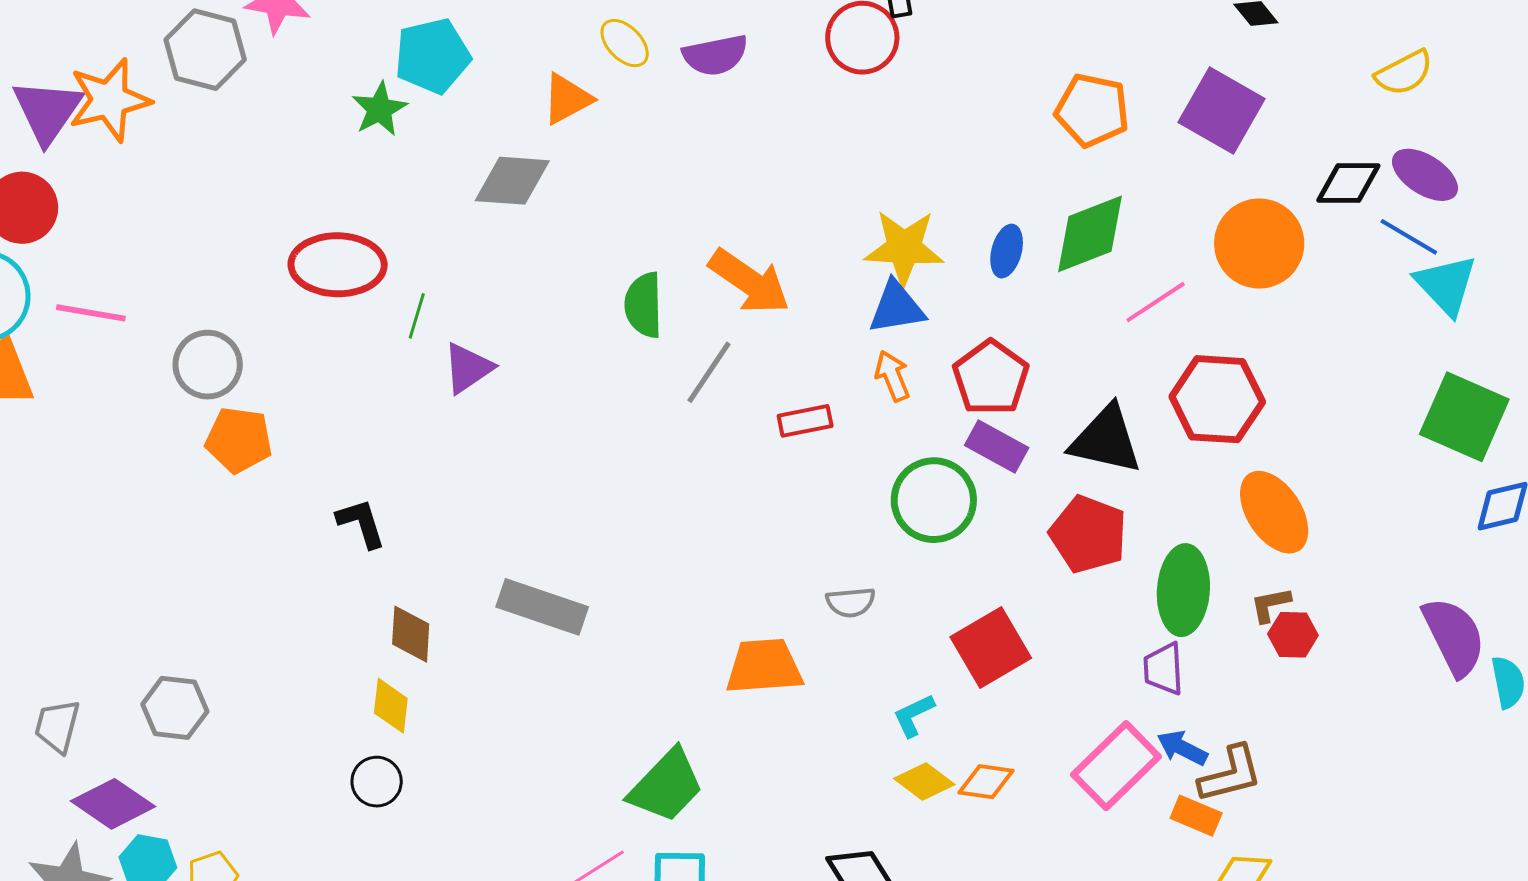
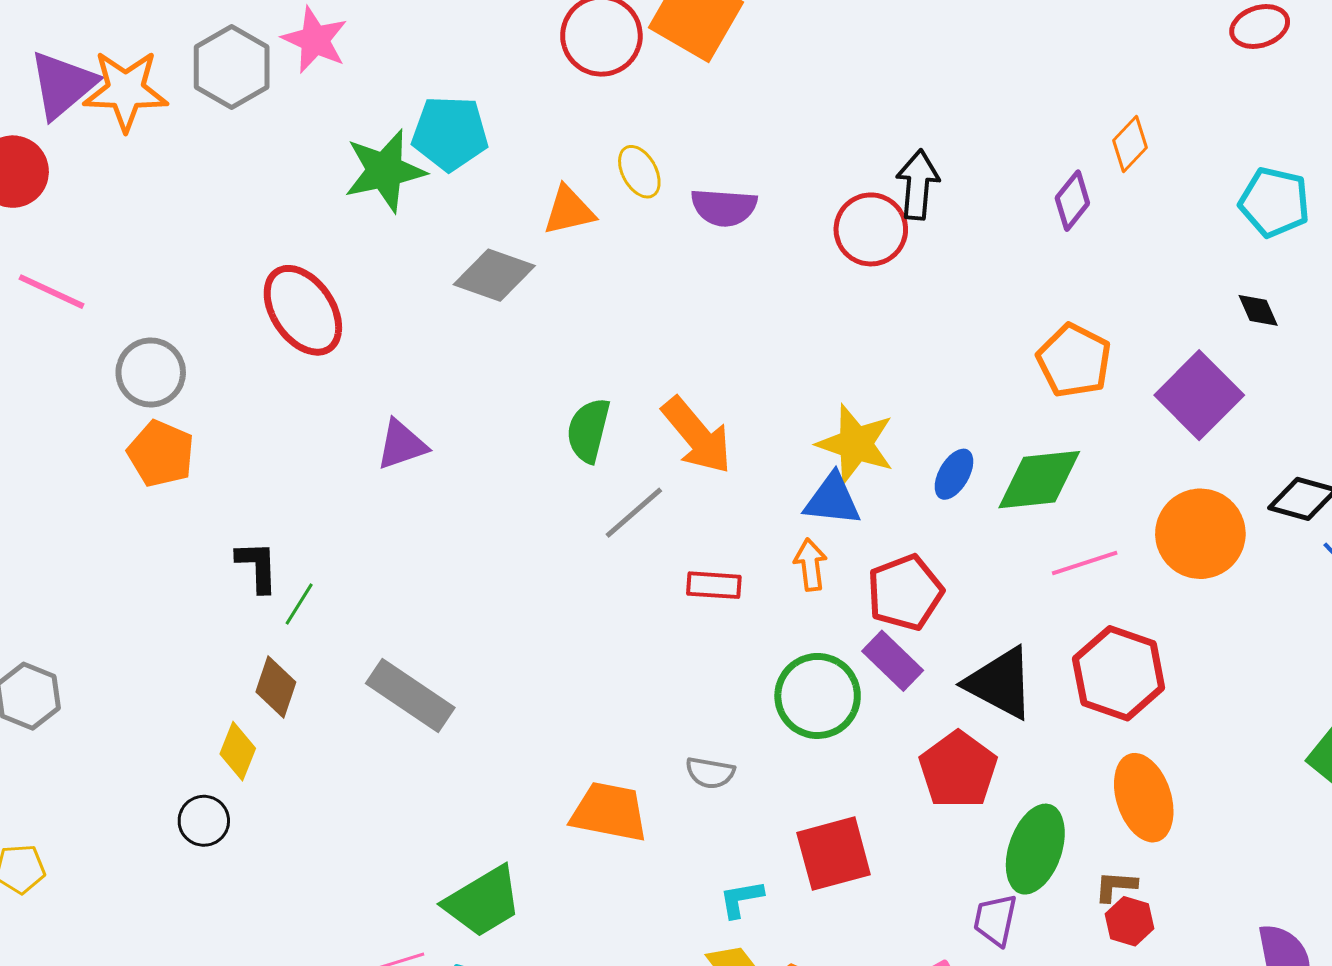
green star: (380, 109) -> (385, 171), size x1.5
red ellipse: (338, 265) -> (303, 310), turned 40
green line: (417, 316) -> (299, 604), moved

